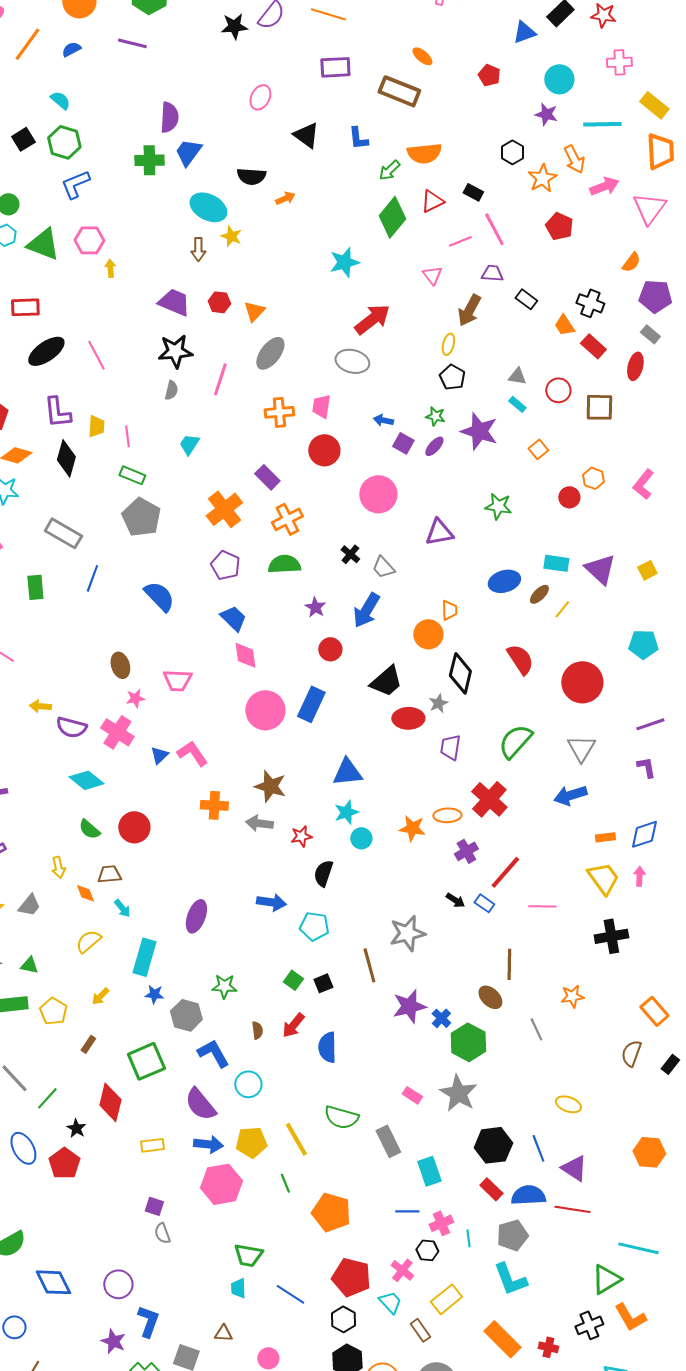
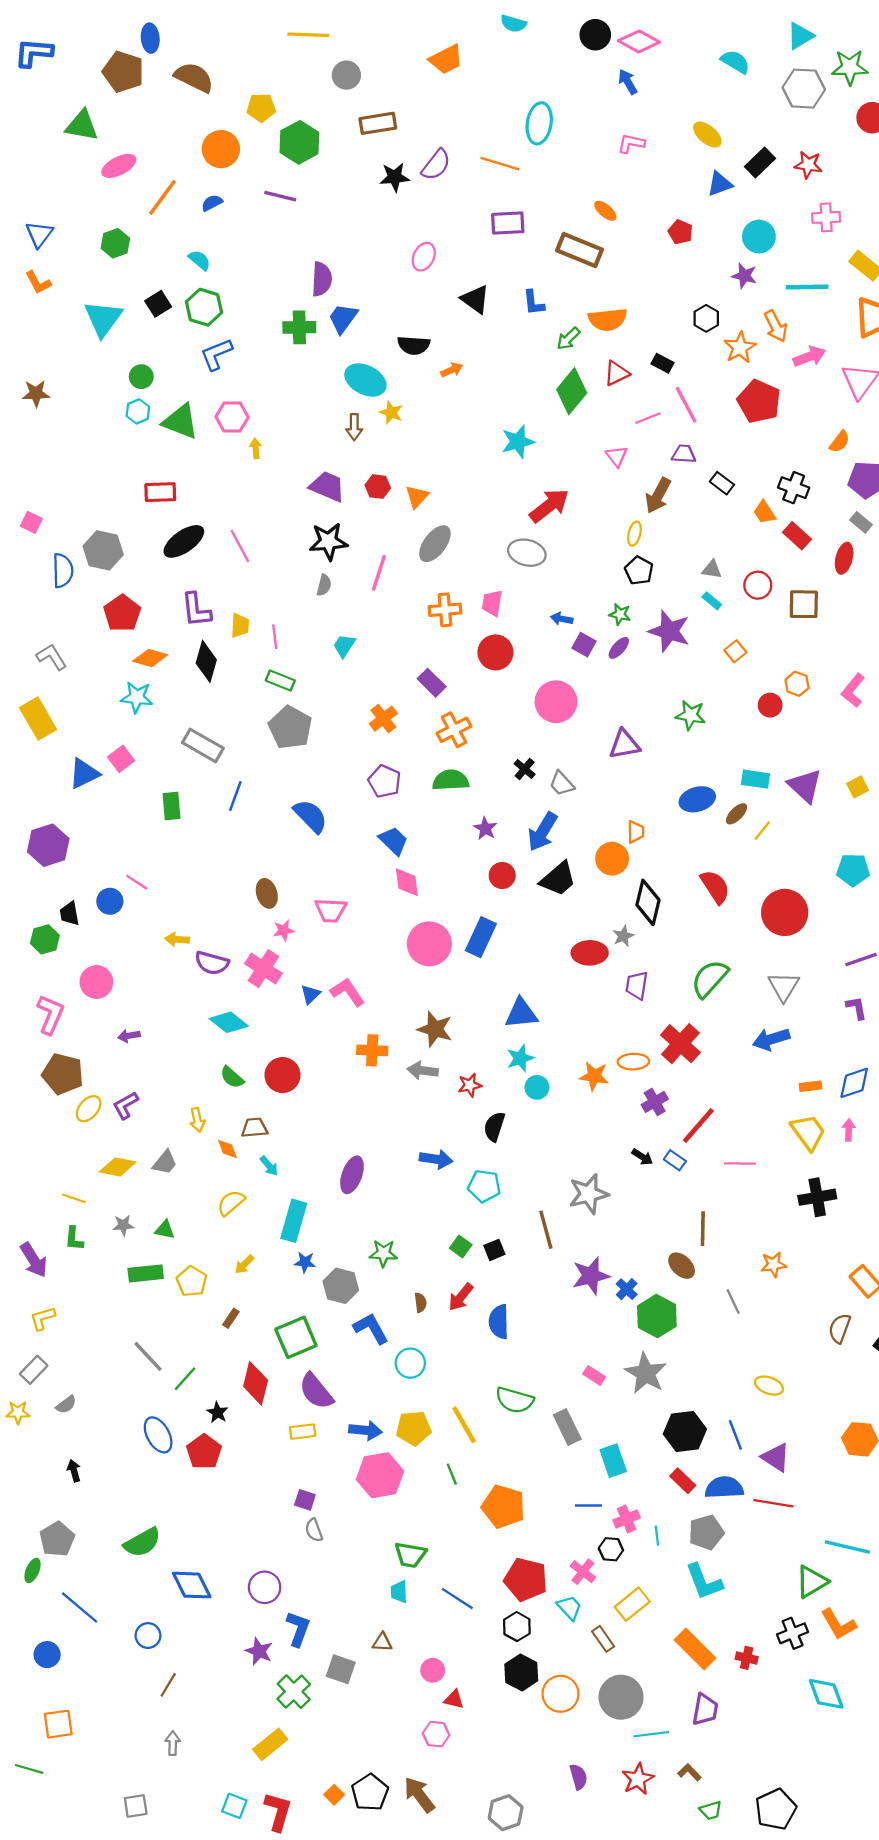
red pentagon: (559, 226) -> (759, 401), size x1.4
orange cross: (224, 509) -> (383, 719), size x0.7
black trapezoid: (386, 681) -> (558, 879), moved
purple semicircle: (200, 1104) -> (316, 1391), moved

